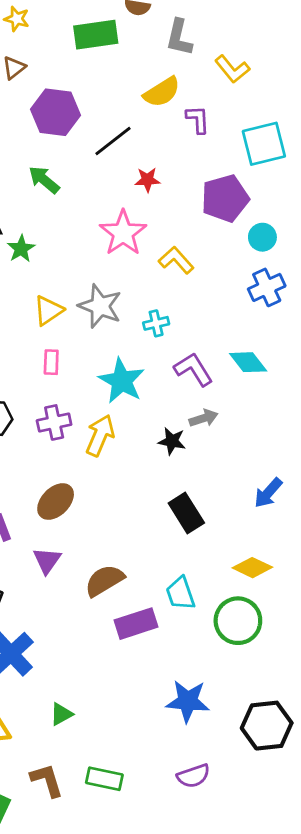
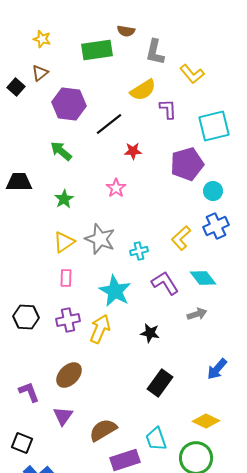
pink star: (123, 233) -> (116, 188), size x0.6
green star: (21, 249) -> (64, 199), moved
yellow L-shape: (176, 260) -> (181, 238), moved, turned -90
gray arrow: (204, 418) -> (197, 314), moved
black rectangle: (186, 513) -> (160, 383), turned 68

